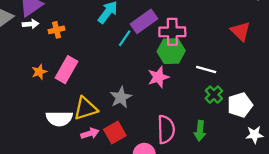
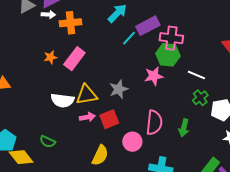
orange cross: (57, 30) -> (70, 23), size x1.5

